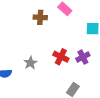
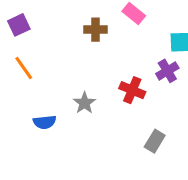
purple cross: (83, 57) -> (167, 71), moved

